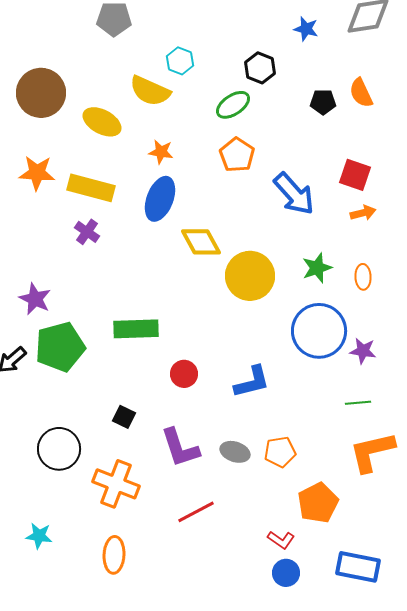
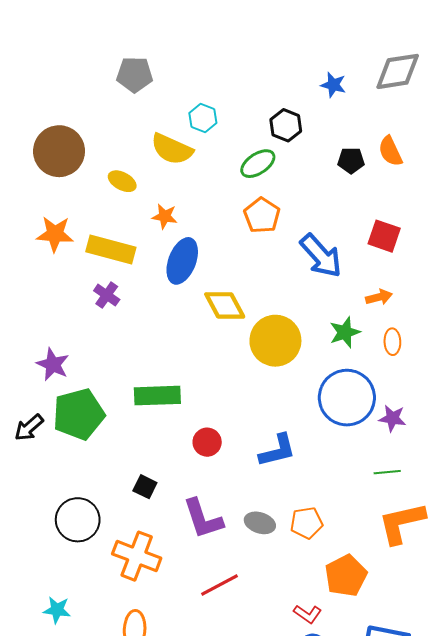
yellow ellipse: (102, 122) -> (122, 181), size x0.7
orange star: (161, 152) -> (165, 216), moved
orange arrow: (363, 213) -> (379, 297), moved

